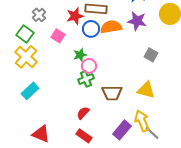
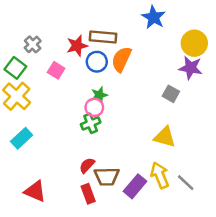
purple star: (137, 21) -> (191, 68), moved
orange semicircle: (111, 27) -> (121, 59), turned -55
green star: (80, 55) -> (99, 95), moved
brown trapezoid: (112, 93) -> (107, 176), moved
gray line: (152, 133) -> (186, 183), moved
red rectangle: (84, 136) -> (88, 194), turned 35

